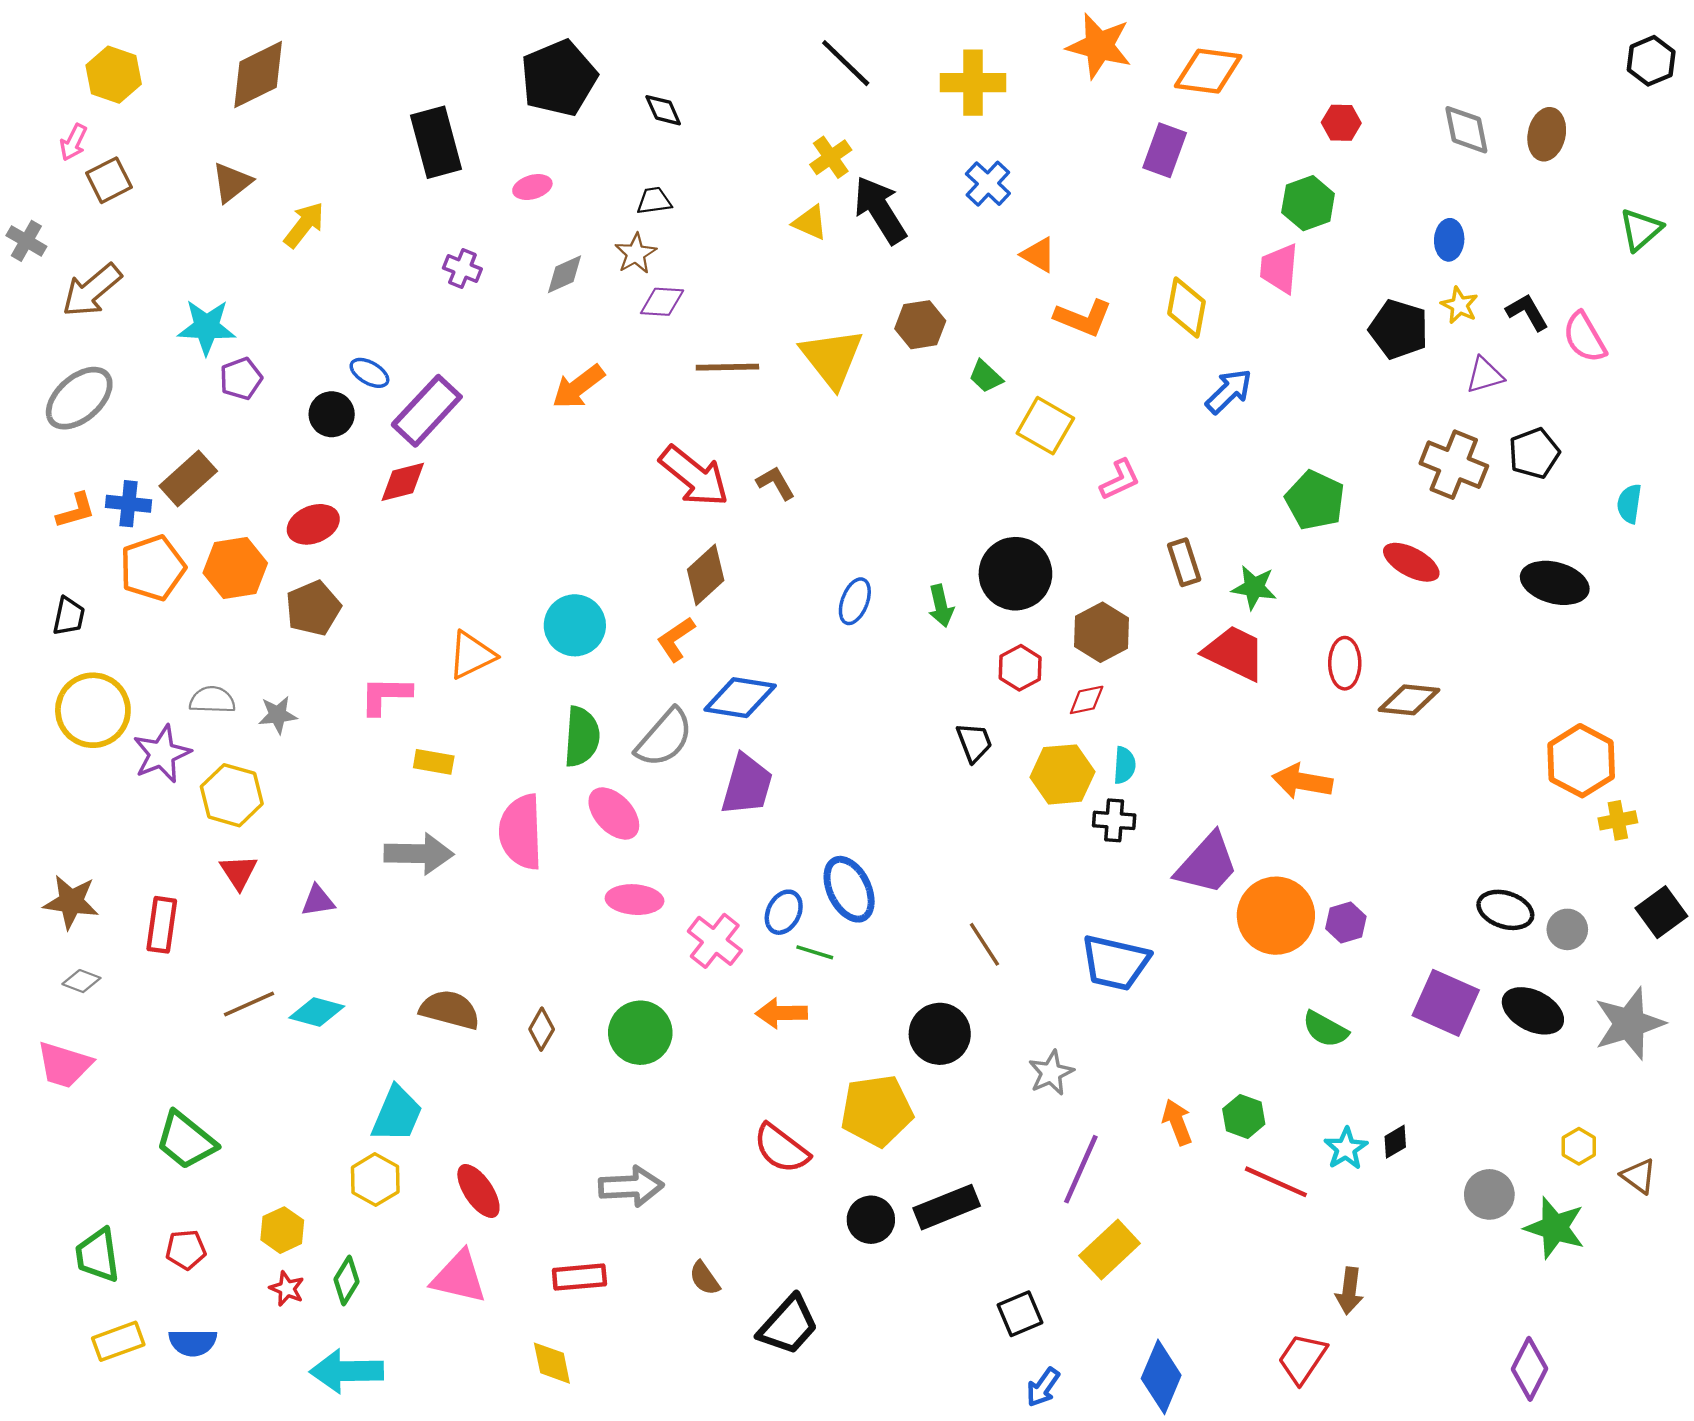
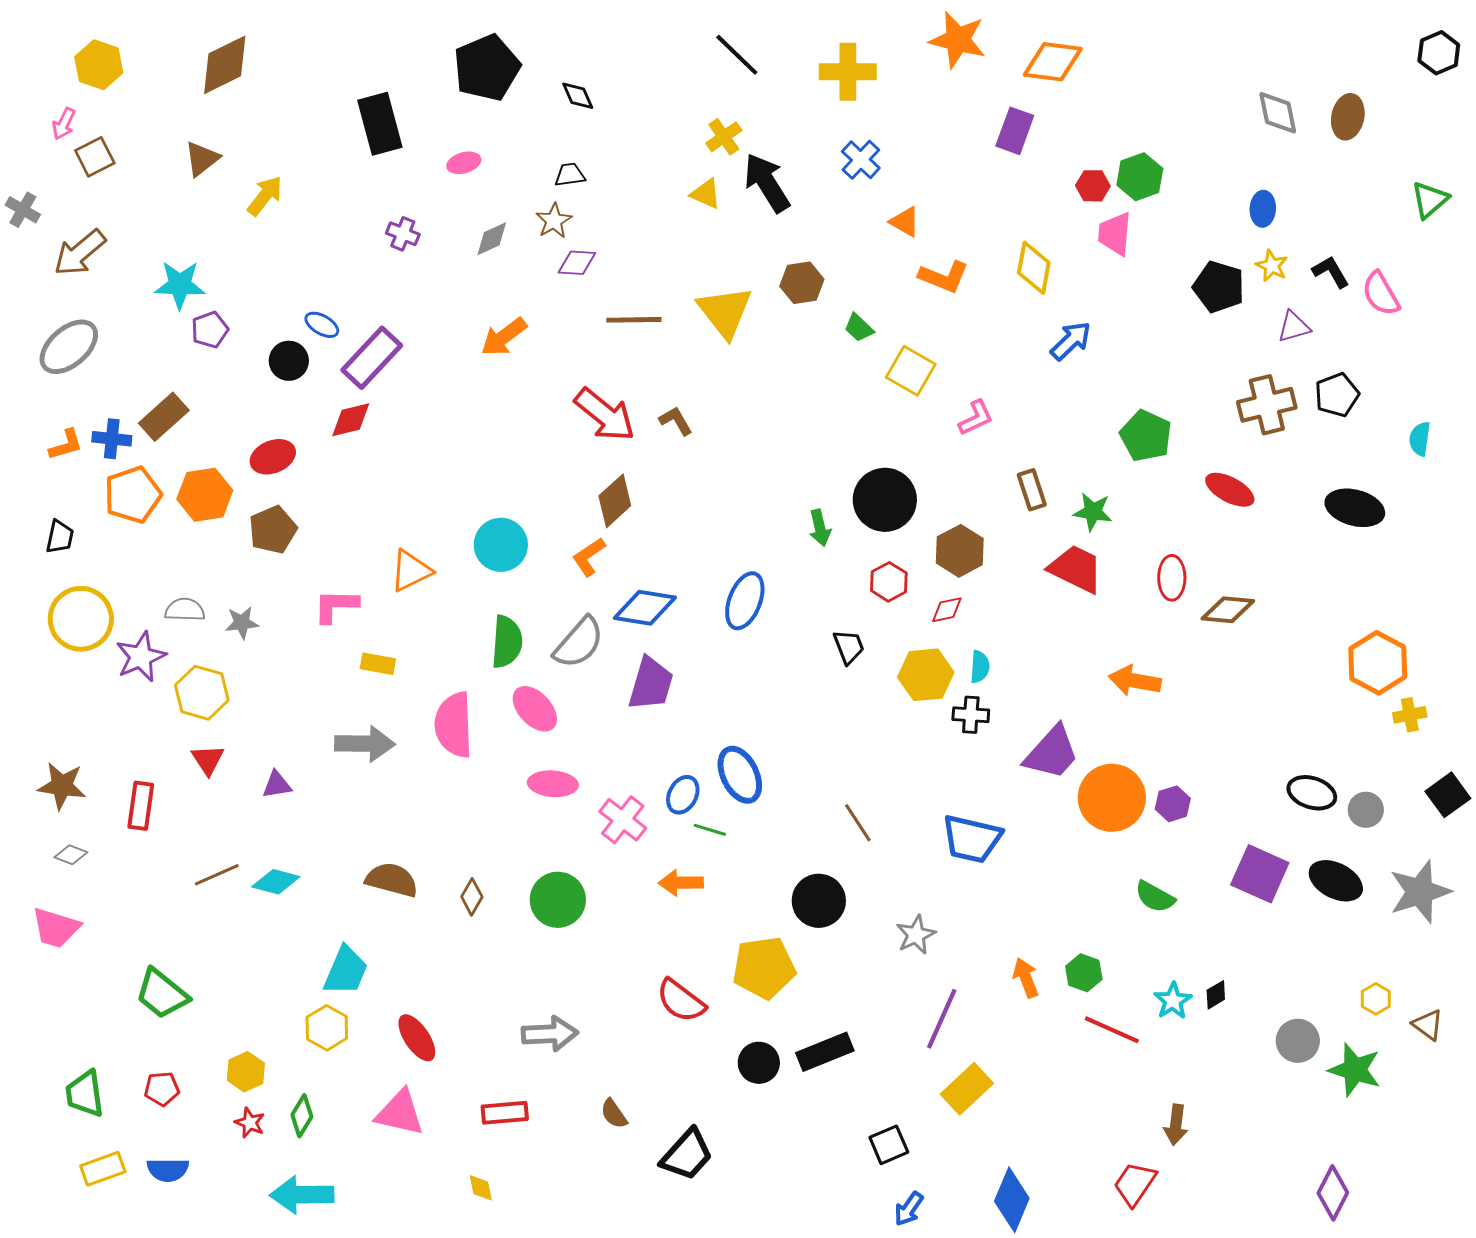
red hexagon: (1341, 123) -> (1093, 186), moved
brown cross: (1454, 465) -> (1267, 405), turned -36
blue ellipse: (855, 601) -> (745, 601), moved, size x1.4
yellow diamond: (552, 1363) -> (481, 1188), size x0.7

